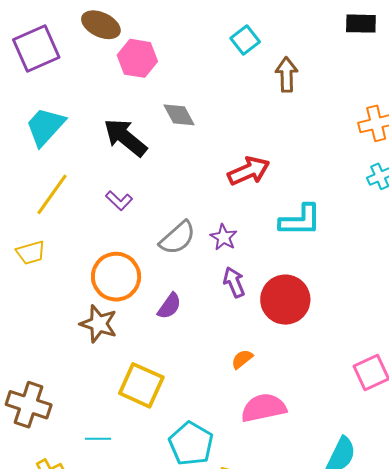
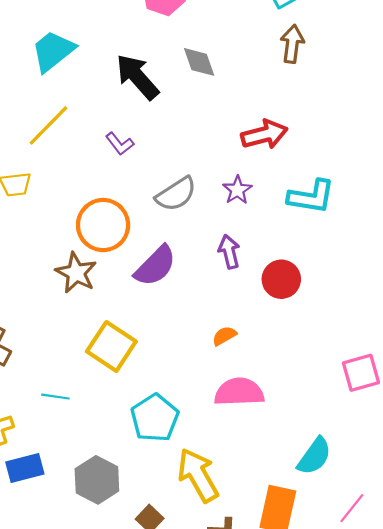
brown arrow: (287, 75) -> (292, 44), moved
purple star: (224, 237) -> (237, 190), moved
red circle: (285, 300) -> (281, 279), size x0.7
purple semicircle: (169, 306) -> (155, 266), size x1.5

